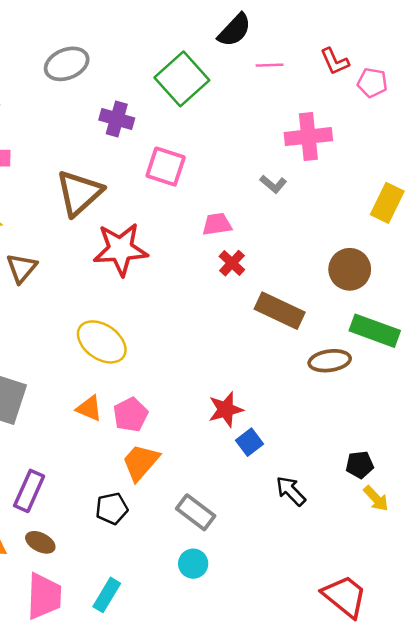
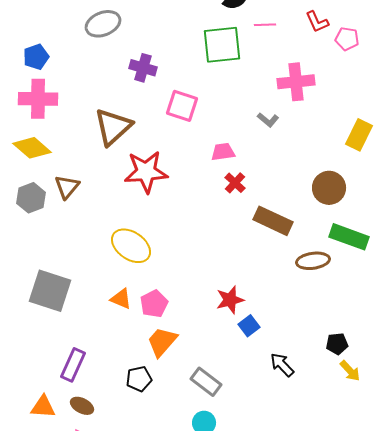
green square: (182, 79) -> (222, 45), moved, turned 36

